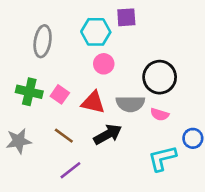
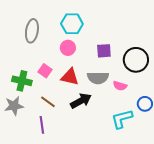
purple square: (126, 17) -> (104, 51), moved
pink circle: (104, 64) -> (68, 48), moved
black circle: (160, 77) -> (136, 60), moved
green cross: (29, 92) -> (22, 81), moved
purple line: (70, 170) -> (42, 125), moved, turned -60

